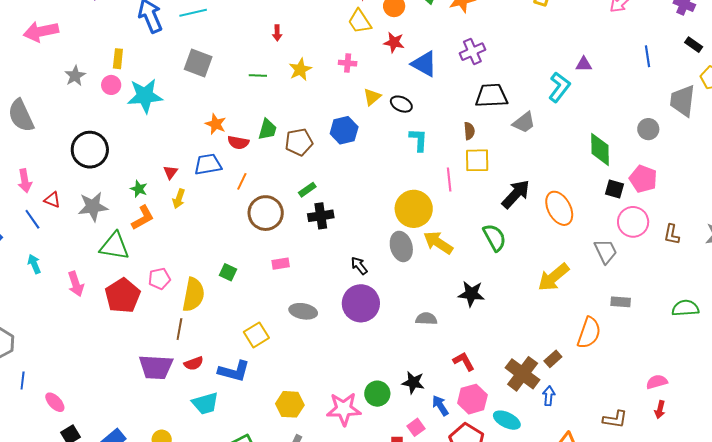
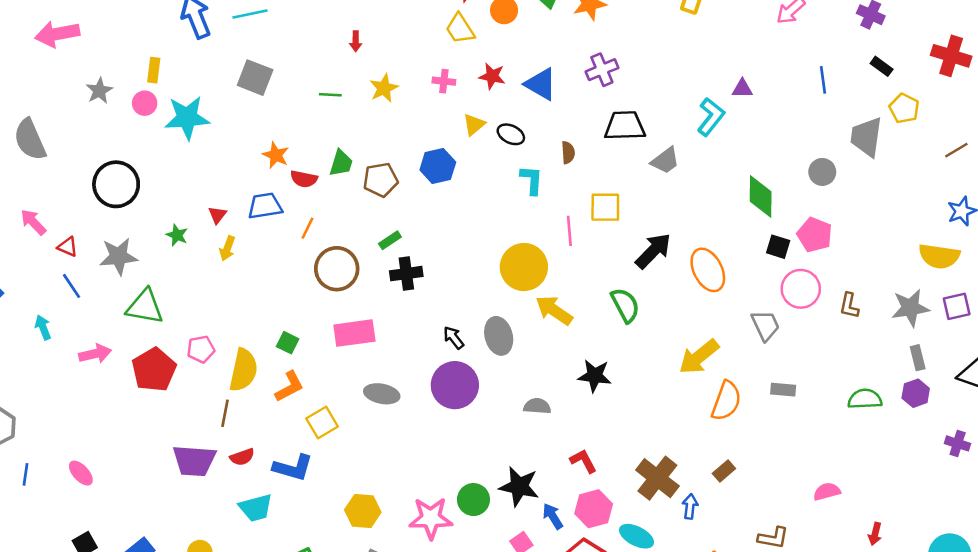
red star: (394, 42) -> (492, 76), moved
brown semicircle: (469, 131) -> (568, 153), moved
pink arrow: (25, 181) -> (33, 222), turned 145
orange L-shape: (143, 218) -> (289, 387), moved
blue line: (32, 219) -> (71, 286), moved
gray ellipse: (401, 246) -> (499, 336), moved
pink rectangle: (281, 264) -> (354, 333), size x1.8
pink arrow: (76, 284) -> (95, 354), turned -85
orange semicircle: (589, 333) -> (726, 401), moved
brown rectangle: (553, 359) -> (724, 471), moved
black star: (413, 383) -> (519, 486), size x1.4
pink ellipse: (55, 402) -> (81, 473), moved
red arrow: (660, 410) -> (875, 534), moved

